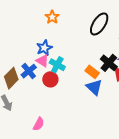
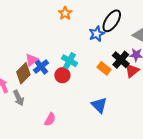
blue star: (44, 48) -> (97, 34), moved
pink triangle: (42, 61) -> (32, 60), moved, turned 48
blue triangle: (94, 87) -> (99, 105), moved

